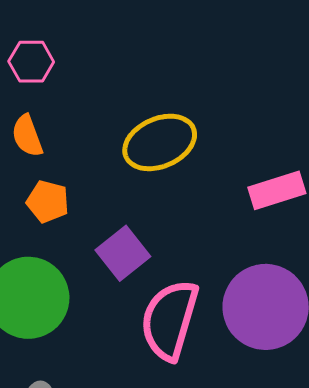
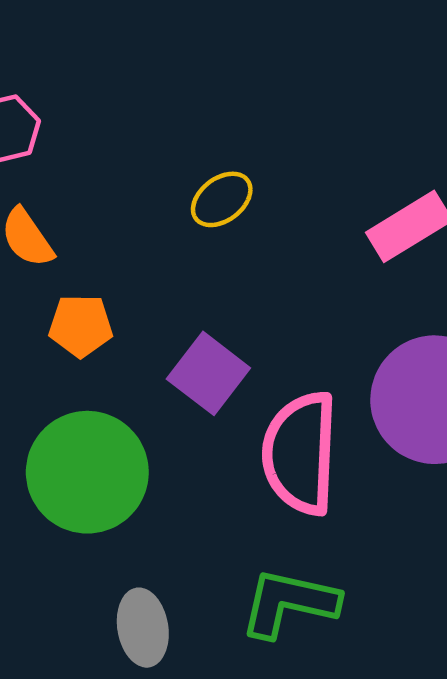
yellow ellipse: (160, 142) -> (222, 199), size x0.6

